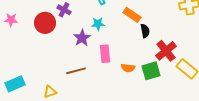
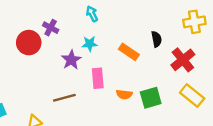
orange rectangle: (132, 15) -> (129, 52), moved
black semicircle: (145, 31) -> (156, 39), moved
red cross: (166, 51) -> (183, 60), moved

